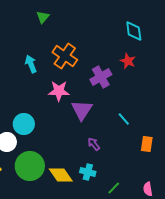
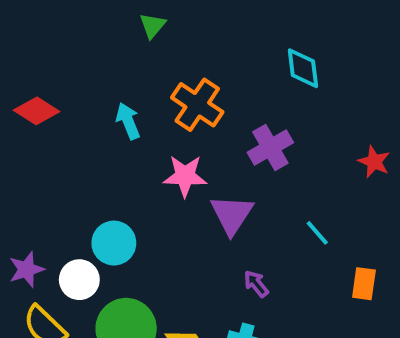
cyan diamond: (134, 31) -> (303, 68), moved
red star: (128, 61) -> (374, 162), moved

